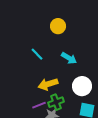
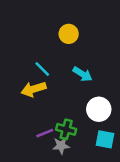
yellow arrow: (48, 84) -> (33, 89), moved
green cross: (56, 102) -> (66, 129), turned 35

